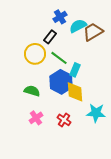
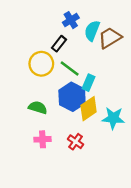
cyan semicircle: (78, 26) -> (92, 31), turned -42
yellow diamond: (75, 92) -> (89, 109), turned 60
cyan star: (96, 113) -> (113, 118), moved
pink cross: (36, 118) -> (42, 139), turned 32

